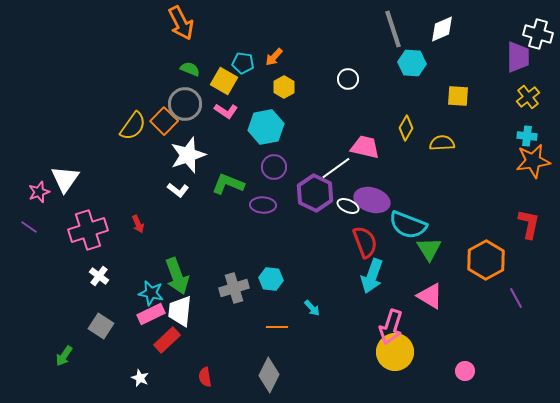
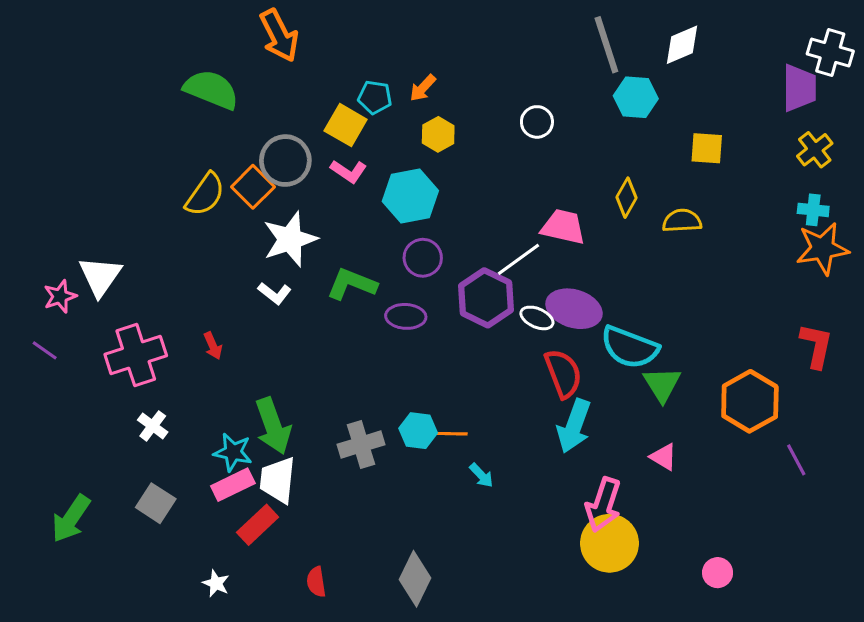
green semicircle: (190, 69) -> (211, 90), moved, size x1.8
pink triangle: (430, 296) -> (664, 457), size x0.7
orange line: (277, 327) -> (451, 434), moved
green arrow: (64, 356) -> (71, 519), moved, size x1.5

